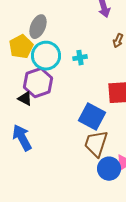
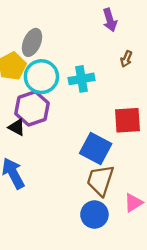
cyan cross: (80, 58) -> (82, 79), size x1.5
blue circle: (109, 169) -> (94, 215), moved

